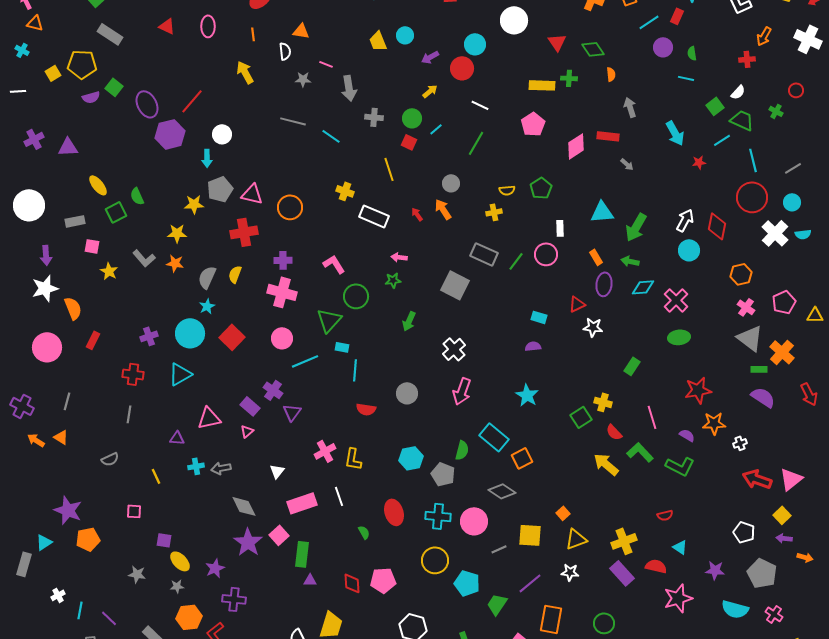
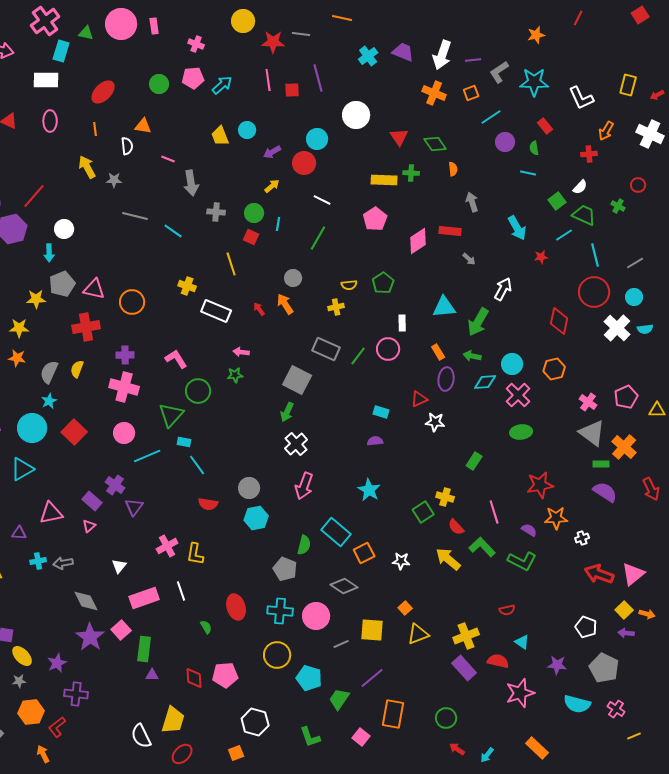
red rectangle: (677, 16) -> (545, 126), moved, turned -63
gray star: (303, 79) -> (114, 180), moved
cyan line: (436, 129) -> (278, 224), turned -40
white arrow: (685, 220) -> (503, 289), moved
cyan circle: (689, 250) -> (512, 364), moved
orange hexagon: (741, 274) -> (554, 369), moved
green arrow: (409, 321) -> (287, 412), moved
cyan line: (355, 370) -> (197, 465), turned -40
cyan hexagon: (411, 458) -> (256, 518), moved
orange arrow: (805, 557) -> (647, 614), moved
white star: (570, 572) -> (401, 561), moved

